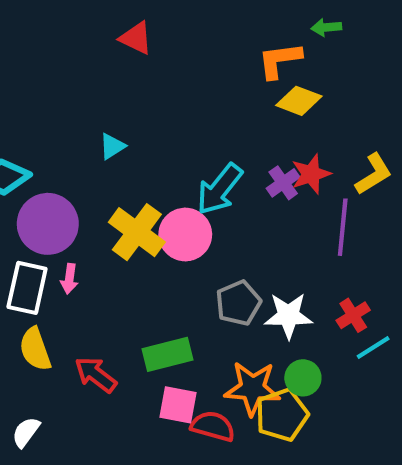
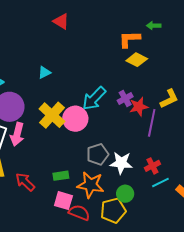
red star: (311, 174) -> (139, 107), moved
pink arrow: (69, 279) -> (17, 134), size x1.6
green rectangle: (168, 354) -> (61, 176), size x0.7
orange star: (252, 388) -> (90, 185), moved

